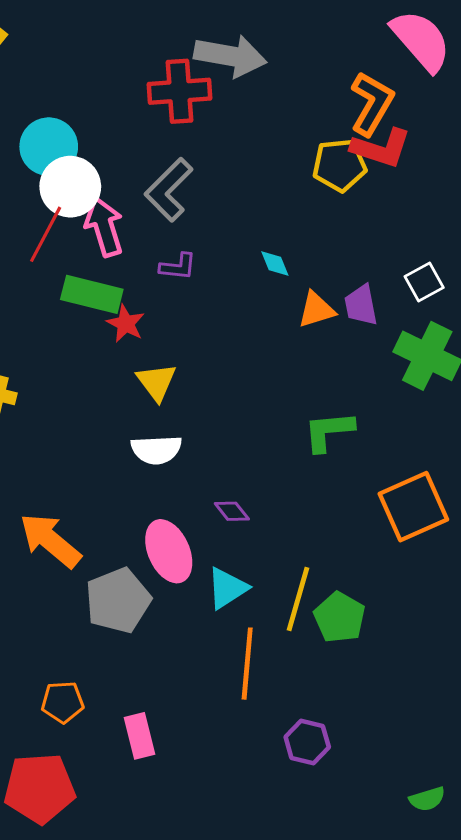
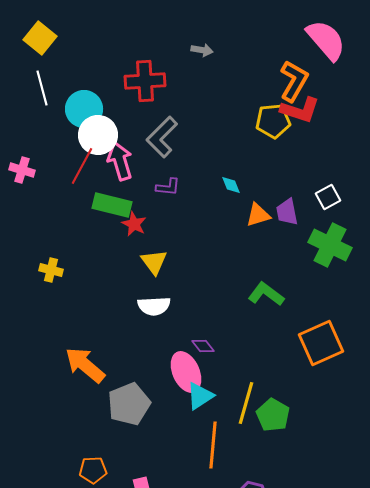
gray arrow: (230, 56) -> (202, 50), size x0.5
red cross: (179, 91) -> (145, 81), moved
green L-shape: (329, 431) -> (266, 294), turned 42
pink ellipse: (169, 551) -> (186, 372), moved

